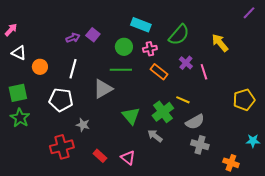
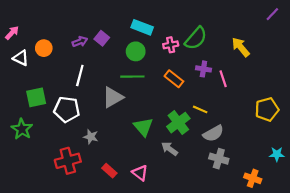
cyan rectangle: (141, 25) -> (142, 27), moved
pink cross: (150, 49) -> (171, 45), moved
purple cross: (186, 63) -> (203, 69), turned -32
orange circle: (40, 67) -> (44, 48), moved
green square: (18, 93) -> (36, 97), moved

